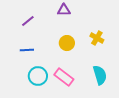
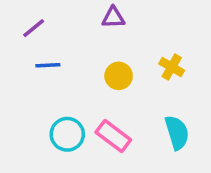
purple line: (28, 21) -> (34, 28), moved
blue line: (27, 50) -> (48, 65), moved

